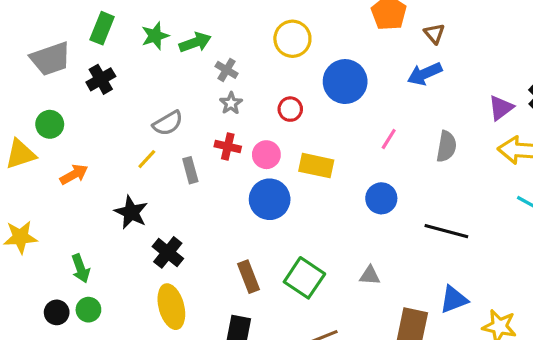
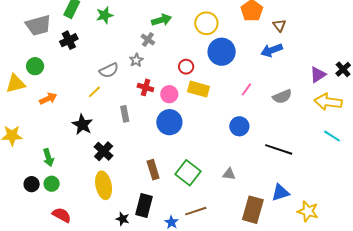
yellow circle: (292, 39) -> (206, 23), moved
green arrow: (195, 42) -> (161, 20), moved
gray star: (231, 103) -> (136, 60), moved
gray semicircle: (446, 146) -> (282, 97), turned 54
yellow rectangle: (316, 166) -> (198, 89), moved
gray rectangle: (190, 170) -> (125, 114), moved

